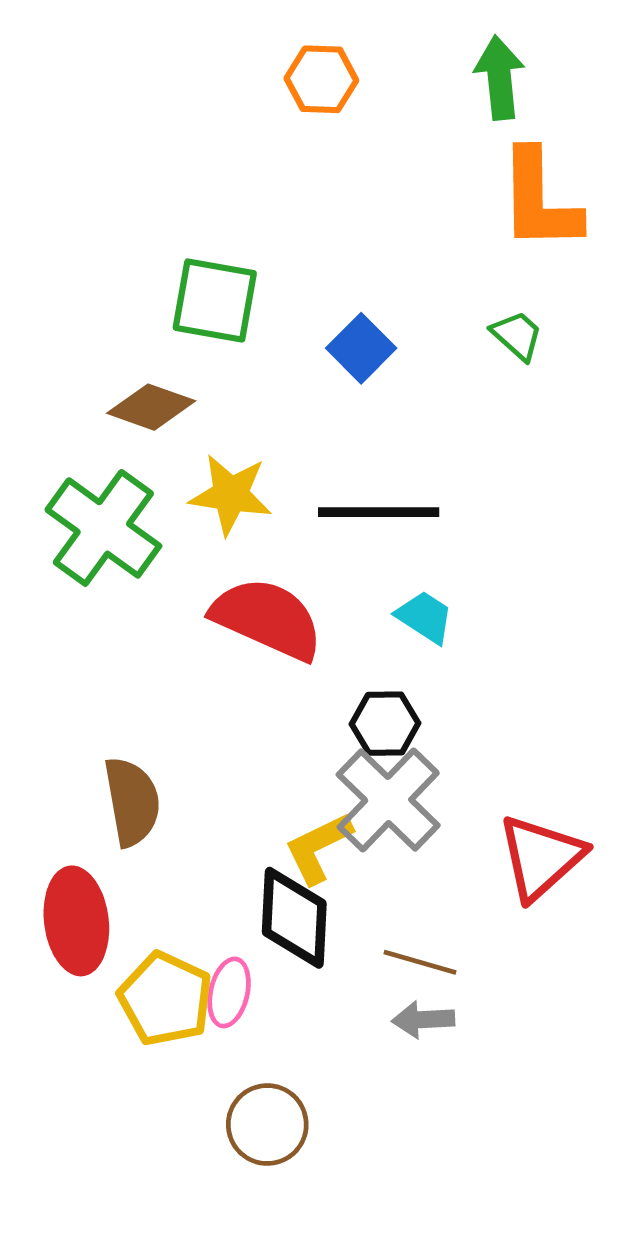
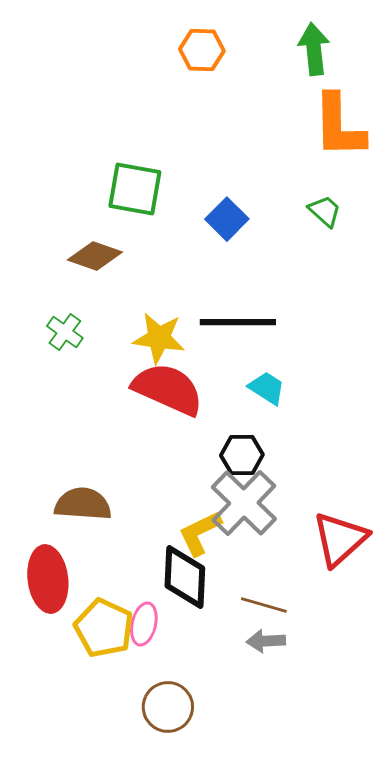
yellow star: (231, 495) -> (159, 338), moved
green cross: (103, 528) -> (65, 332), size x0.5
brown semicircle: (132, 802) -> (83, 504), turned -76

